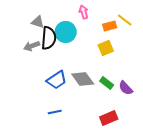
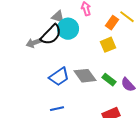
gray triangle: (38, 22) -> (58, 17), moved
orange rectangle: (110, 26) -> (112, 23), turned -40
black semicircle: (49, 38) -> (51, 35), turned 40

